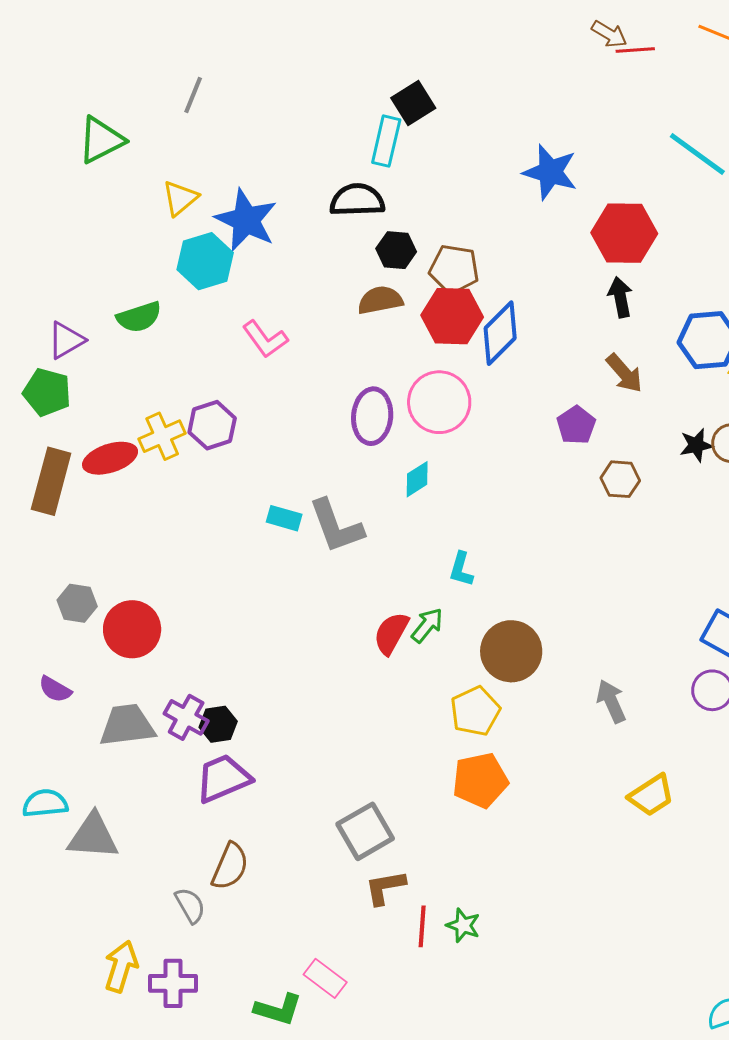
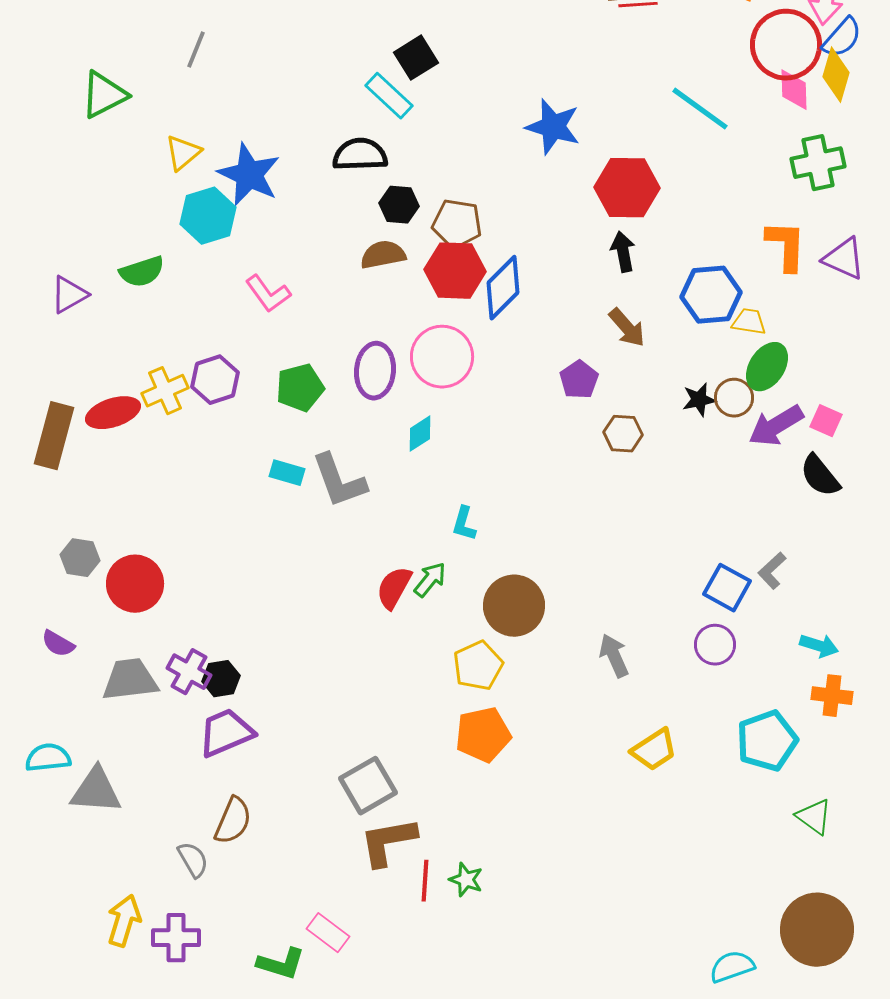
cyan rectangle: (386, 141) -> (389, 96), turned -60
green pentagon: (47, 392) -> (300, 388), moved, turned -30
brown L-shape: (385, 887) -> (388, 842), size x1.4

